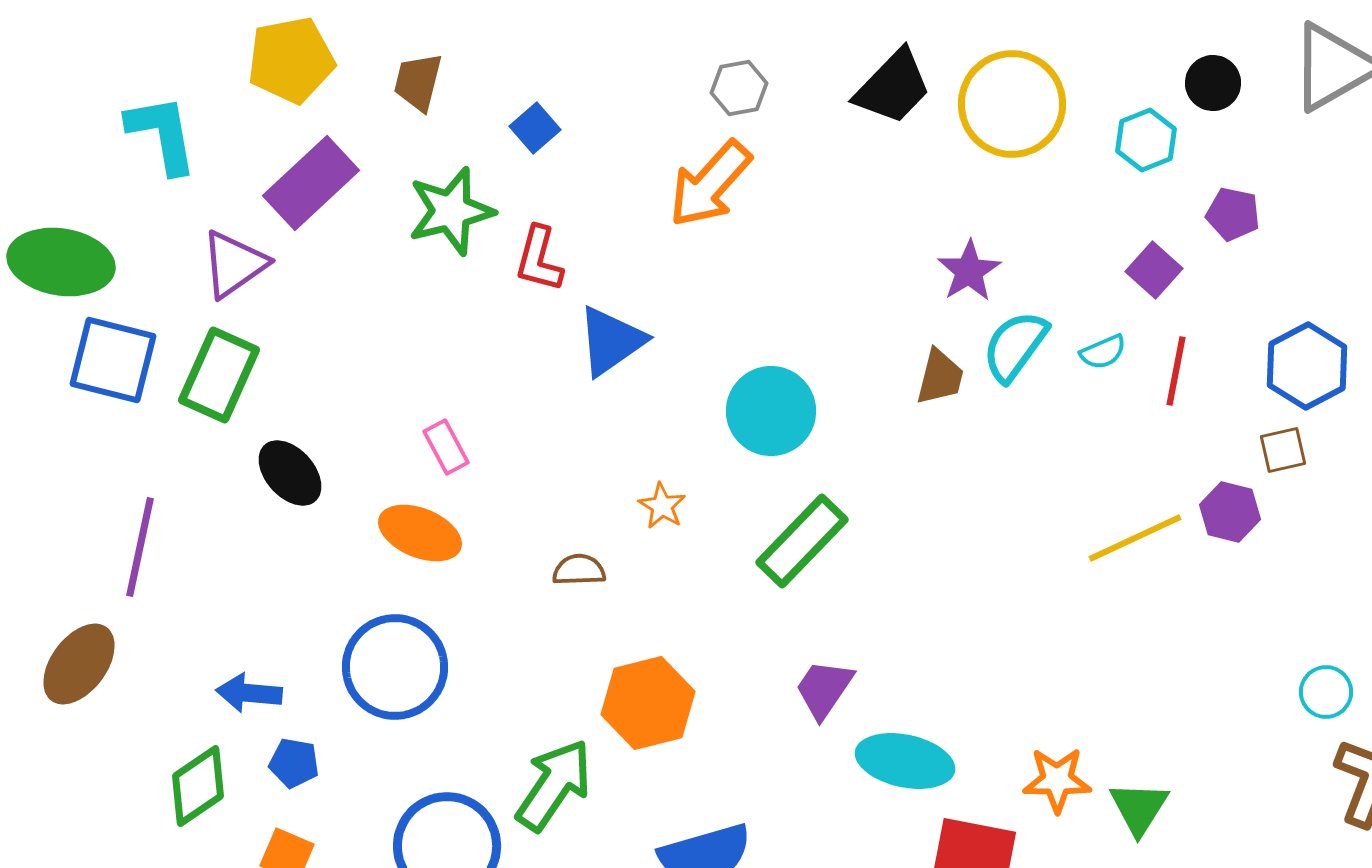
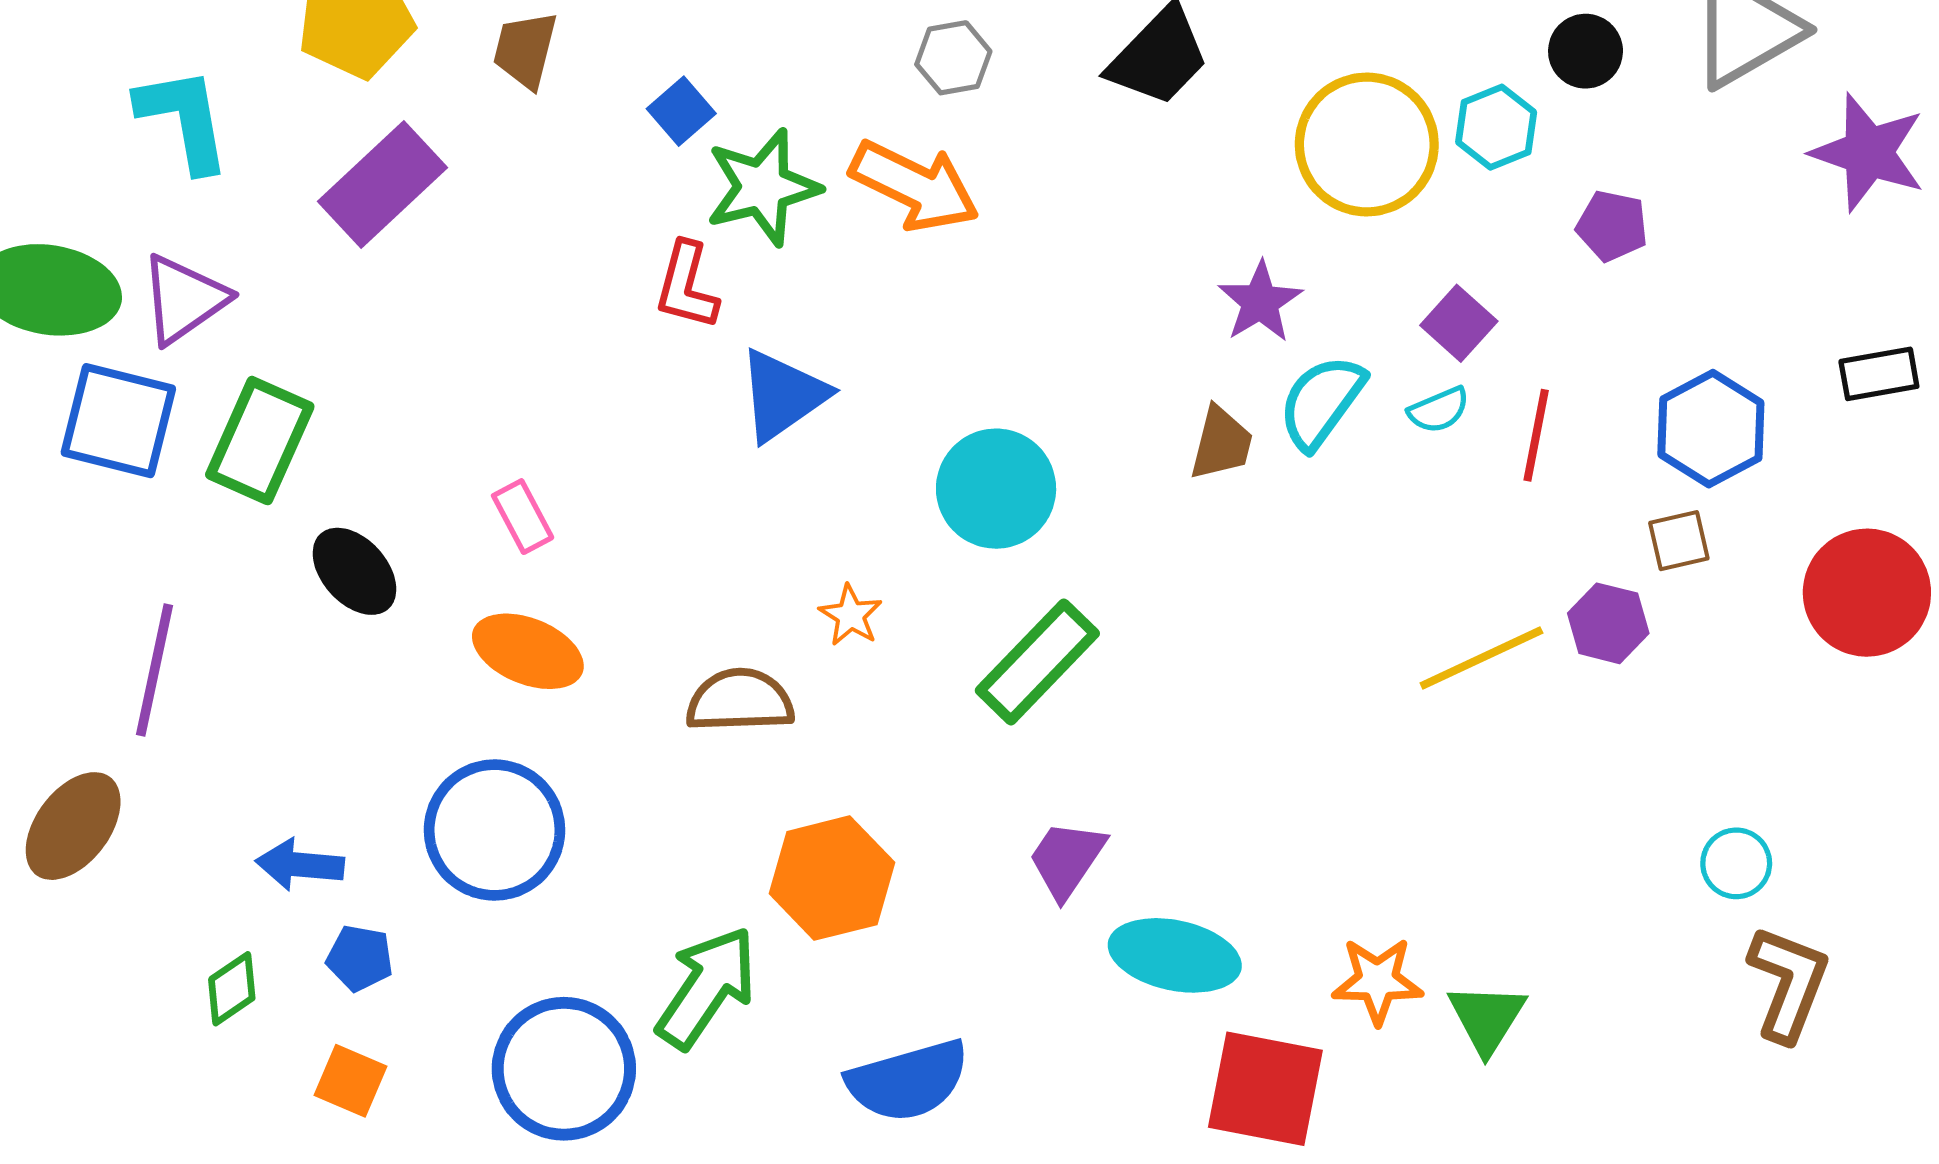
yellow circle: (1012, 104) -> (1367, 144), moved
orange arrow: (710, 184) -> (915, 186), turned -106
green star: (451, 211) -> (763, 187), moved
purple triangle: (234, 264) -> (184, 299), moved
purple square: (1154, 270) -> (1459, 323), moved
pink rectangle: (446, 447) -> (523, 517), moved
brown semicircle: (579, 570) -> (740, 701), size x1.5
green diamond: (198, 786) -> (232, 989), size x0.7

